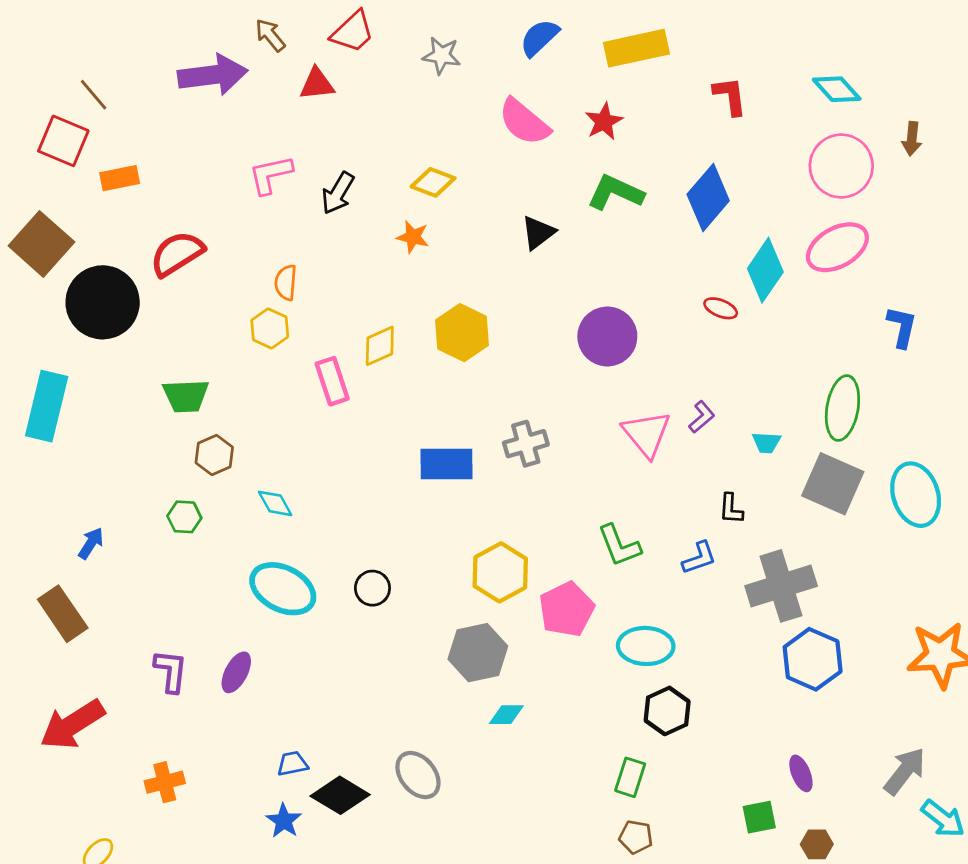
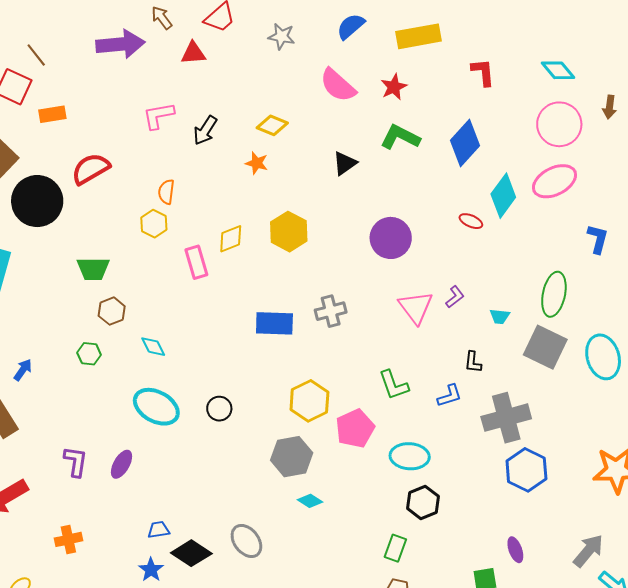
cyan diamond: (506, 715) -> (310, 501), turned 30

